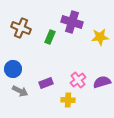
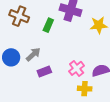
gray arrow: (20, 91) -> (33, 54), moved, turned -70
yellow cross: (68, 100) -> (85, 89), moved

